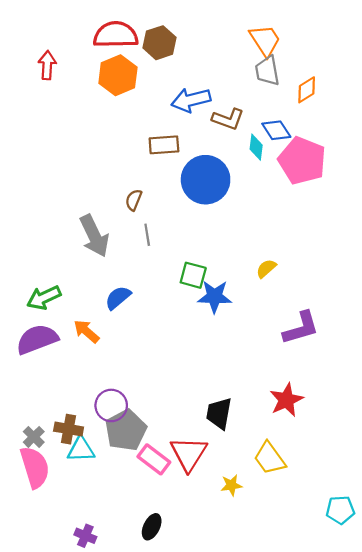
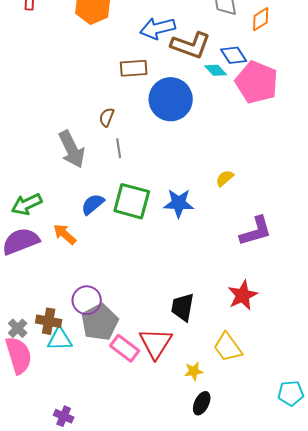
brown L-shape: (228, 119) -> (191, 45), size x1.4
cyan diamond: (256, 147) -> (216, 70), turned -50
green square: (193, 275) -> (132, 201), moved, size x1.5
black ellipse: (152, 527) -> (202, 403), moved

